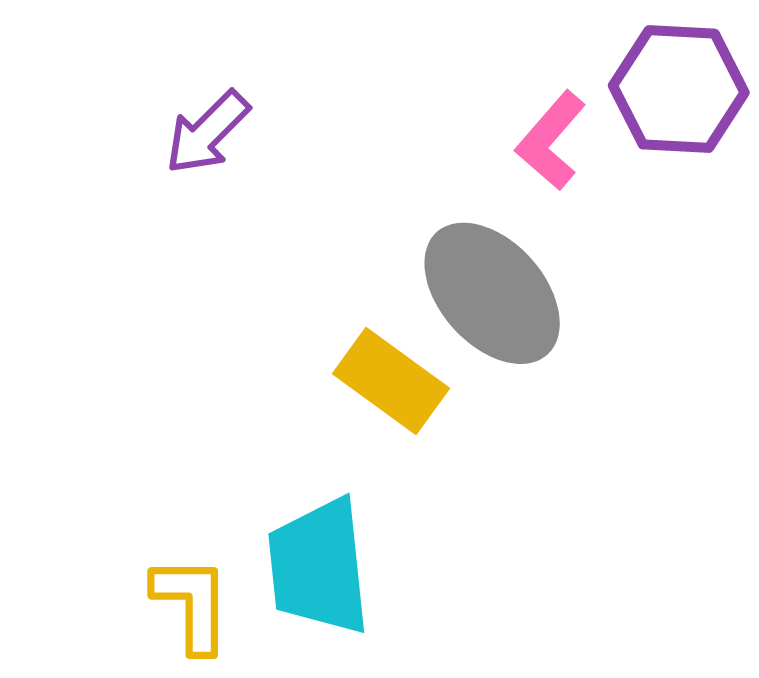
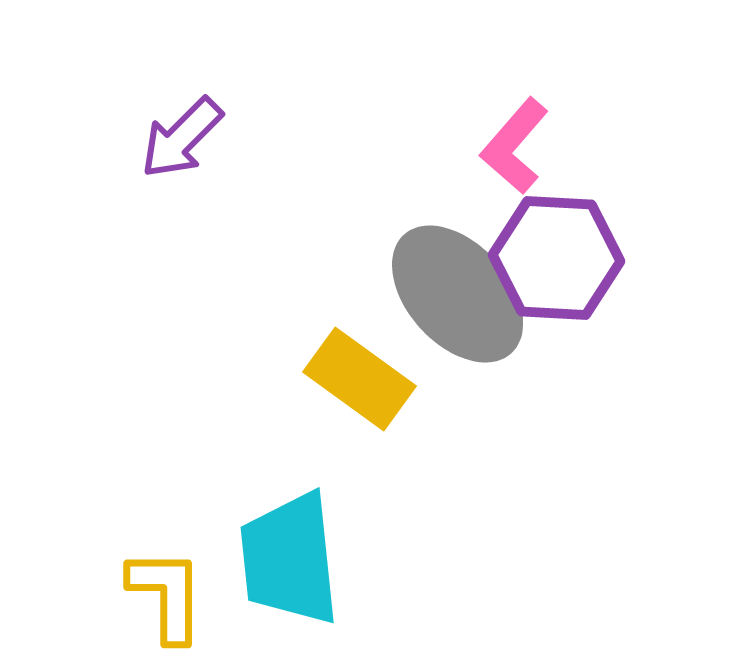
purple hexagon: (679, 89) -> (557, 258), moved

